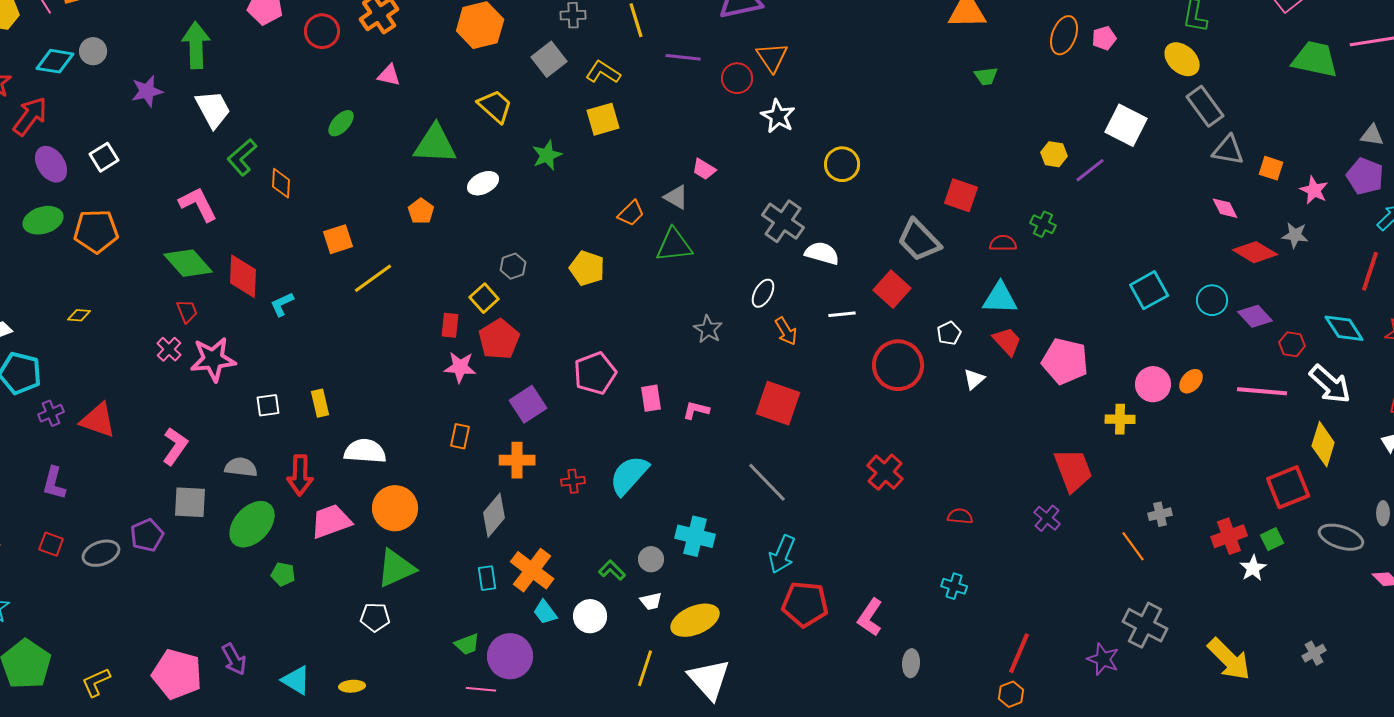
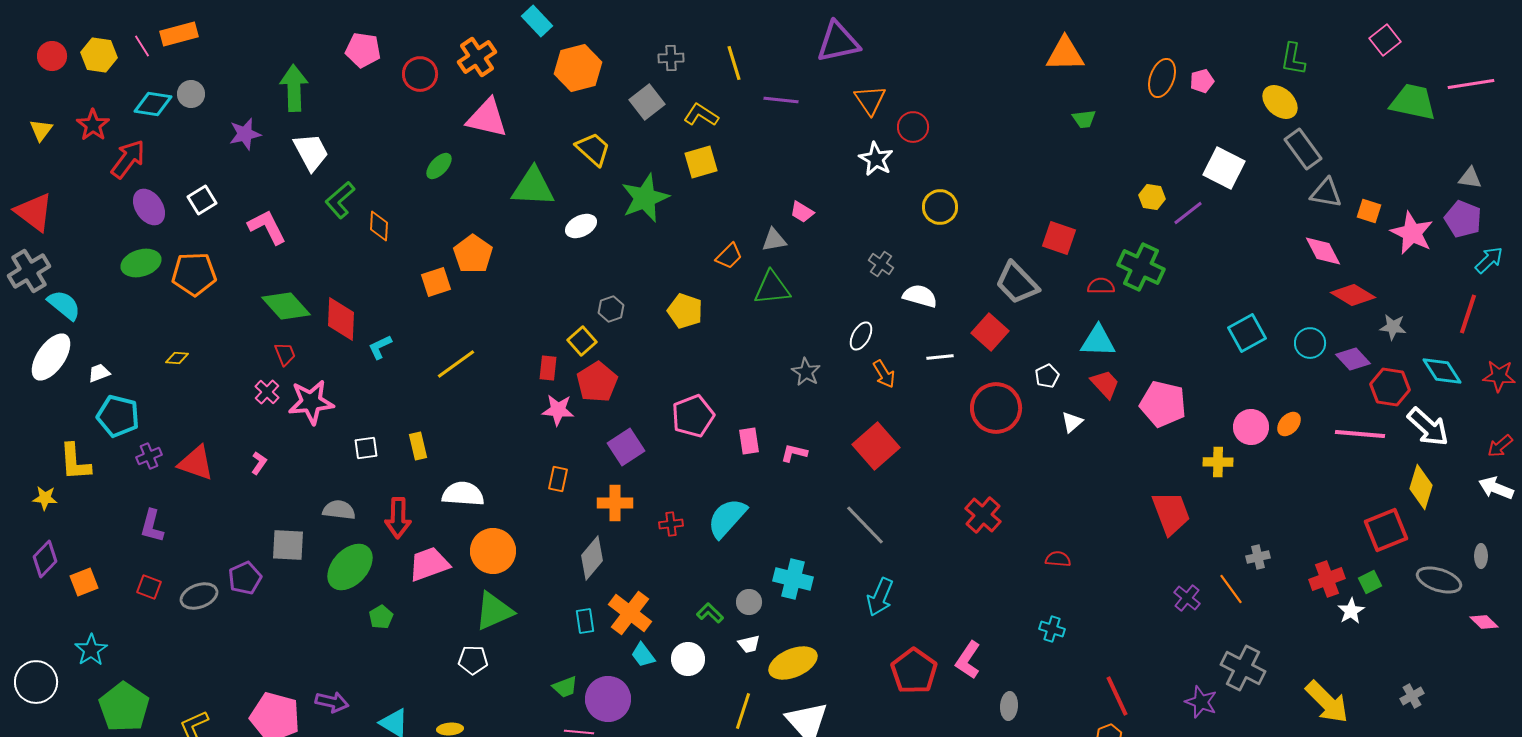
pink triangle: (389, 75) -> (487, 118), size x1.8
red circle: (737, 78) -> (913, 127), moved
green star: (547, 155) -> (645, 198), size x1.6
pink star: (1314, 190) -> (1412, 233), size x1.5
gray triangle: (676, 197) -> (774, 240), turned -40
pink L-shape: (198, 204) -> (267, 227), moved
pink diamond: (1225, 208) -> (1323, 251), size x1.4
orange pentagon: (421, 211) -> (473, 254), moved, size x1.5
gray cross: (783, 221) -> (881, 264), size x0.6
green cross: (1043, 224) -> (1141, 267), size x1.8
gray star: (1295, 235) -> (1393, 327), moved
yellow line: (373, 278) -> (456, 364), moved
red hexagon: (1292, 344) -> (1390, 387), size x1.5
red square: (778, 403) -> (876, 446), turned 30
pink L-shape: (175, 446) -> (259, 463), moved, size x0.6
purple cross: (1047, 518) -> (1187, 598), moved
green pentagon: (283, 574) -> (381, 617), turned 30
red pentagon: (805, 604) -> (914, 671), moved, turned 30
red line: (1019, 653) -> (1117, 696), turned -48
purple arrow: (234, 659) -> (332, 702), turned -48

